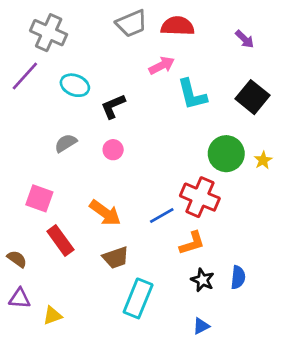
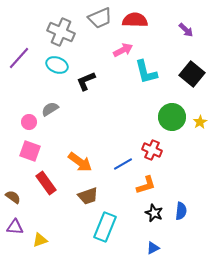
gray cross: (49, 33) -> (61, 32), moved
pink circle: (113, 150) -> (29, 122), moved
red cross: (200, 197) -> (152, 150), size x0.7

